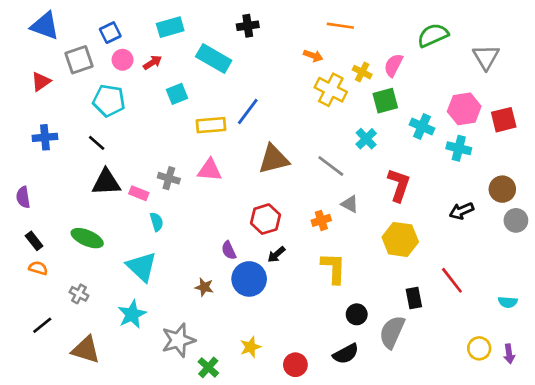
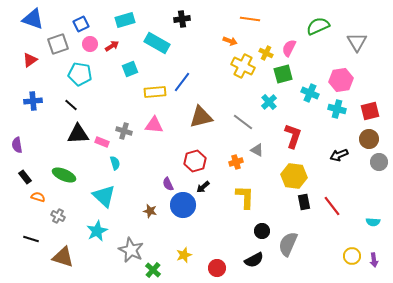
red square: (504, 120) -> (370, 111), moved
orange semicircle: (38, 268) -> (38, 197), moved
black rectangle: (414, 298) -> (304, 202), moved
black line: (42, 325) -> (31, 239), turned 56
gray star: (178, 340) -> (131, 250), turned -30

